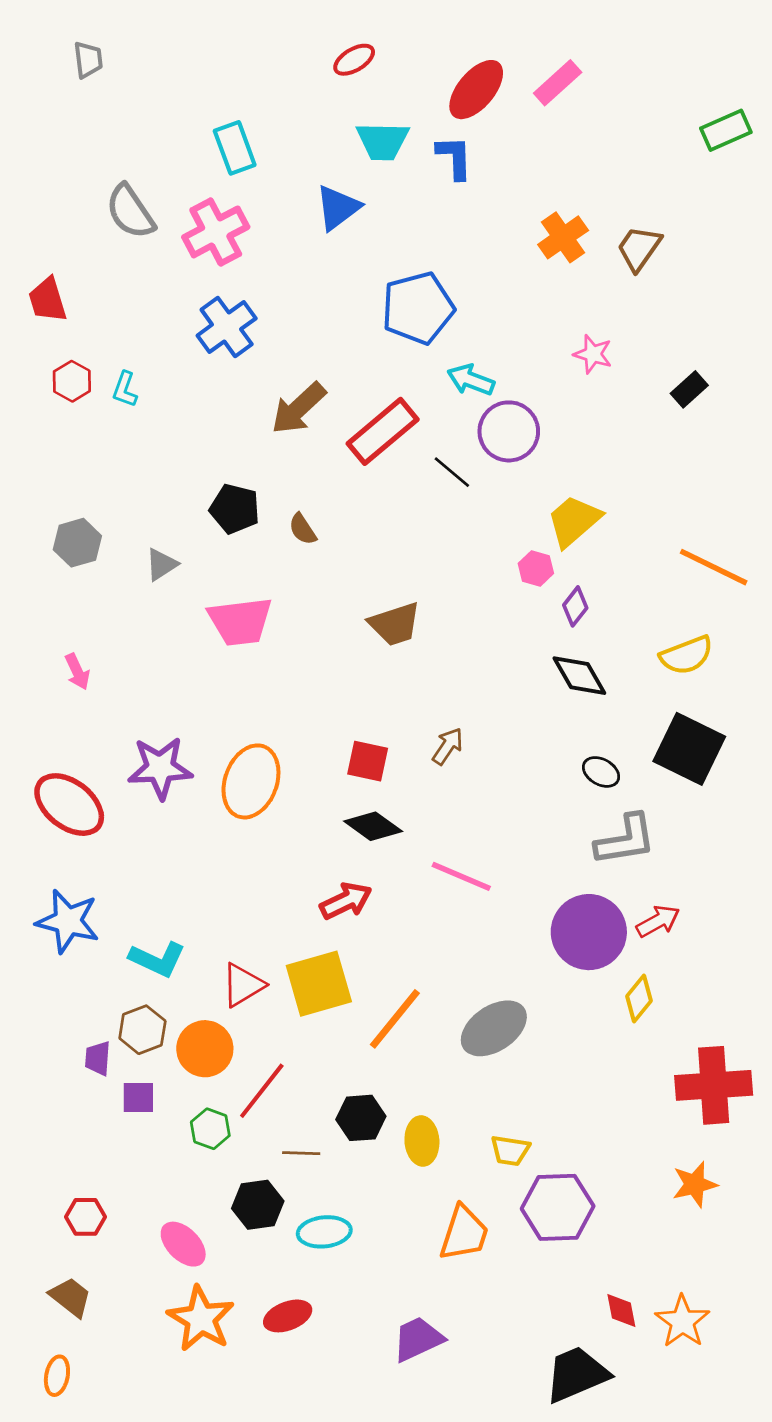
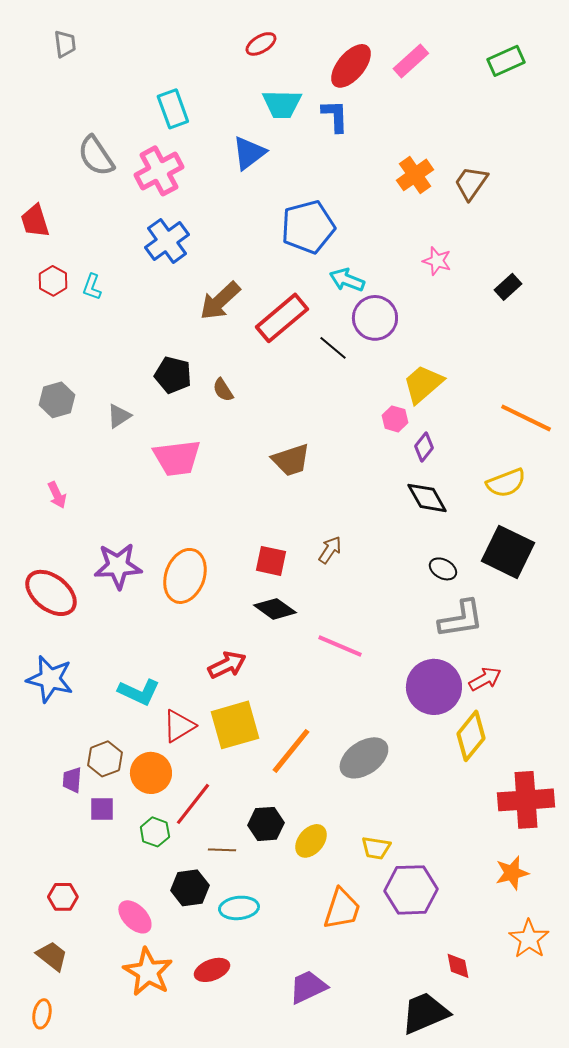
green rectangle: (726, 130) -> (506, 61), moved
red arrow: (346, 901) -> (227, 665), moved
cyan L-shape: (157, 959) -> (139, 692), moved
yellow diamond: (639, 999) -> (471, 736), size x1.4
yellow ellipse: (422, 1141) -> (311, 841), turned 44
orange star: (682, 1321) -> (529, 939), moved

